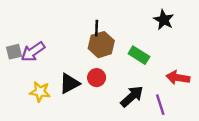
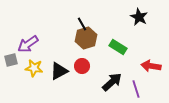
black line: (97, 28) -> (82, 24), turned -32
gray square: (14, 52) -> (11, 60), moved
yellow star: (40, 92) -> (34, 68), moved

